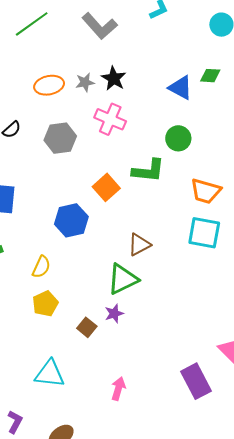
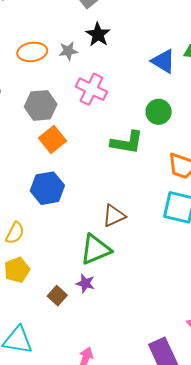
black star: (114, 78) -> (98, 34), moved
orange square: (106, 187) -> (52, 140), moved
purple star: (114, 314) -> (85, 283), turned 30

